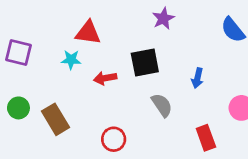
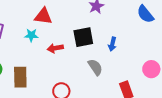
blue arrow: (197, 78) -> (112, 44), moved
brown rectangle: (55, 119) -> (20, 77), turned 30

